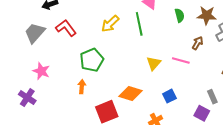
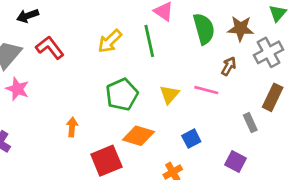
green semicircle: (180, 15) -> (204, 29), size x1.6
green pentagon: (92, 60) -> (122, 94), moved
pink star: (41, 71) -> (17, 89), moved
gray rectangle: (212, 97) -> (250, 123), moved

